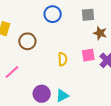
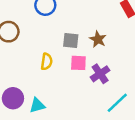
gray square: (88, 15) -> (71, 41), moved

